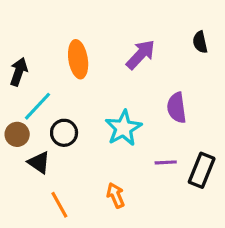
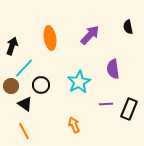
orange line: (59, 205) -> (24, 131), moved

